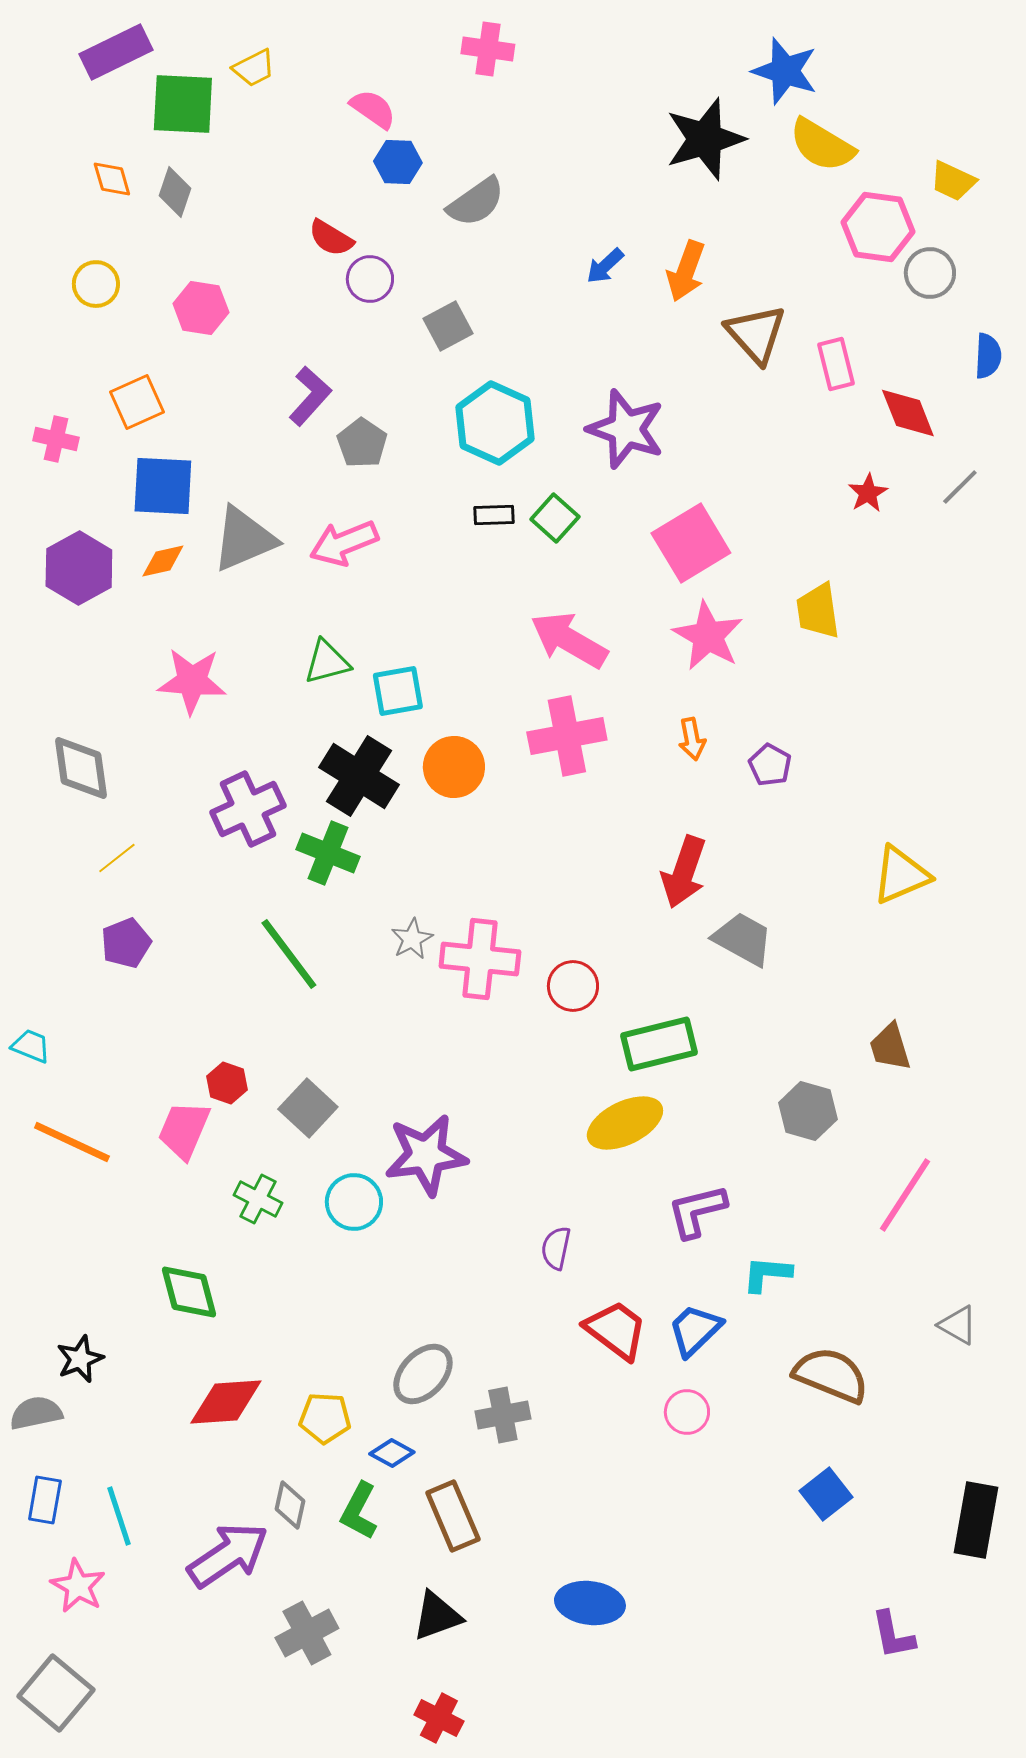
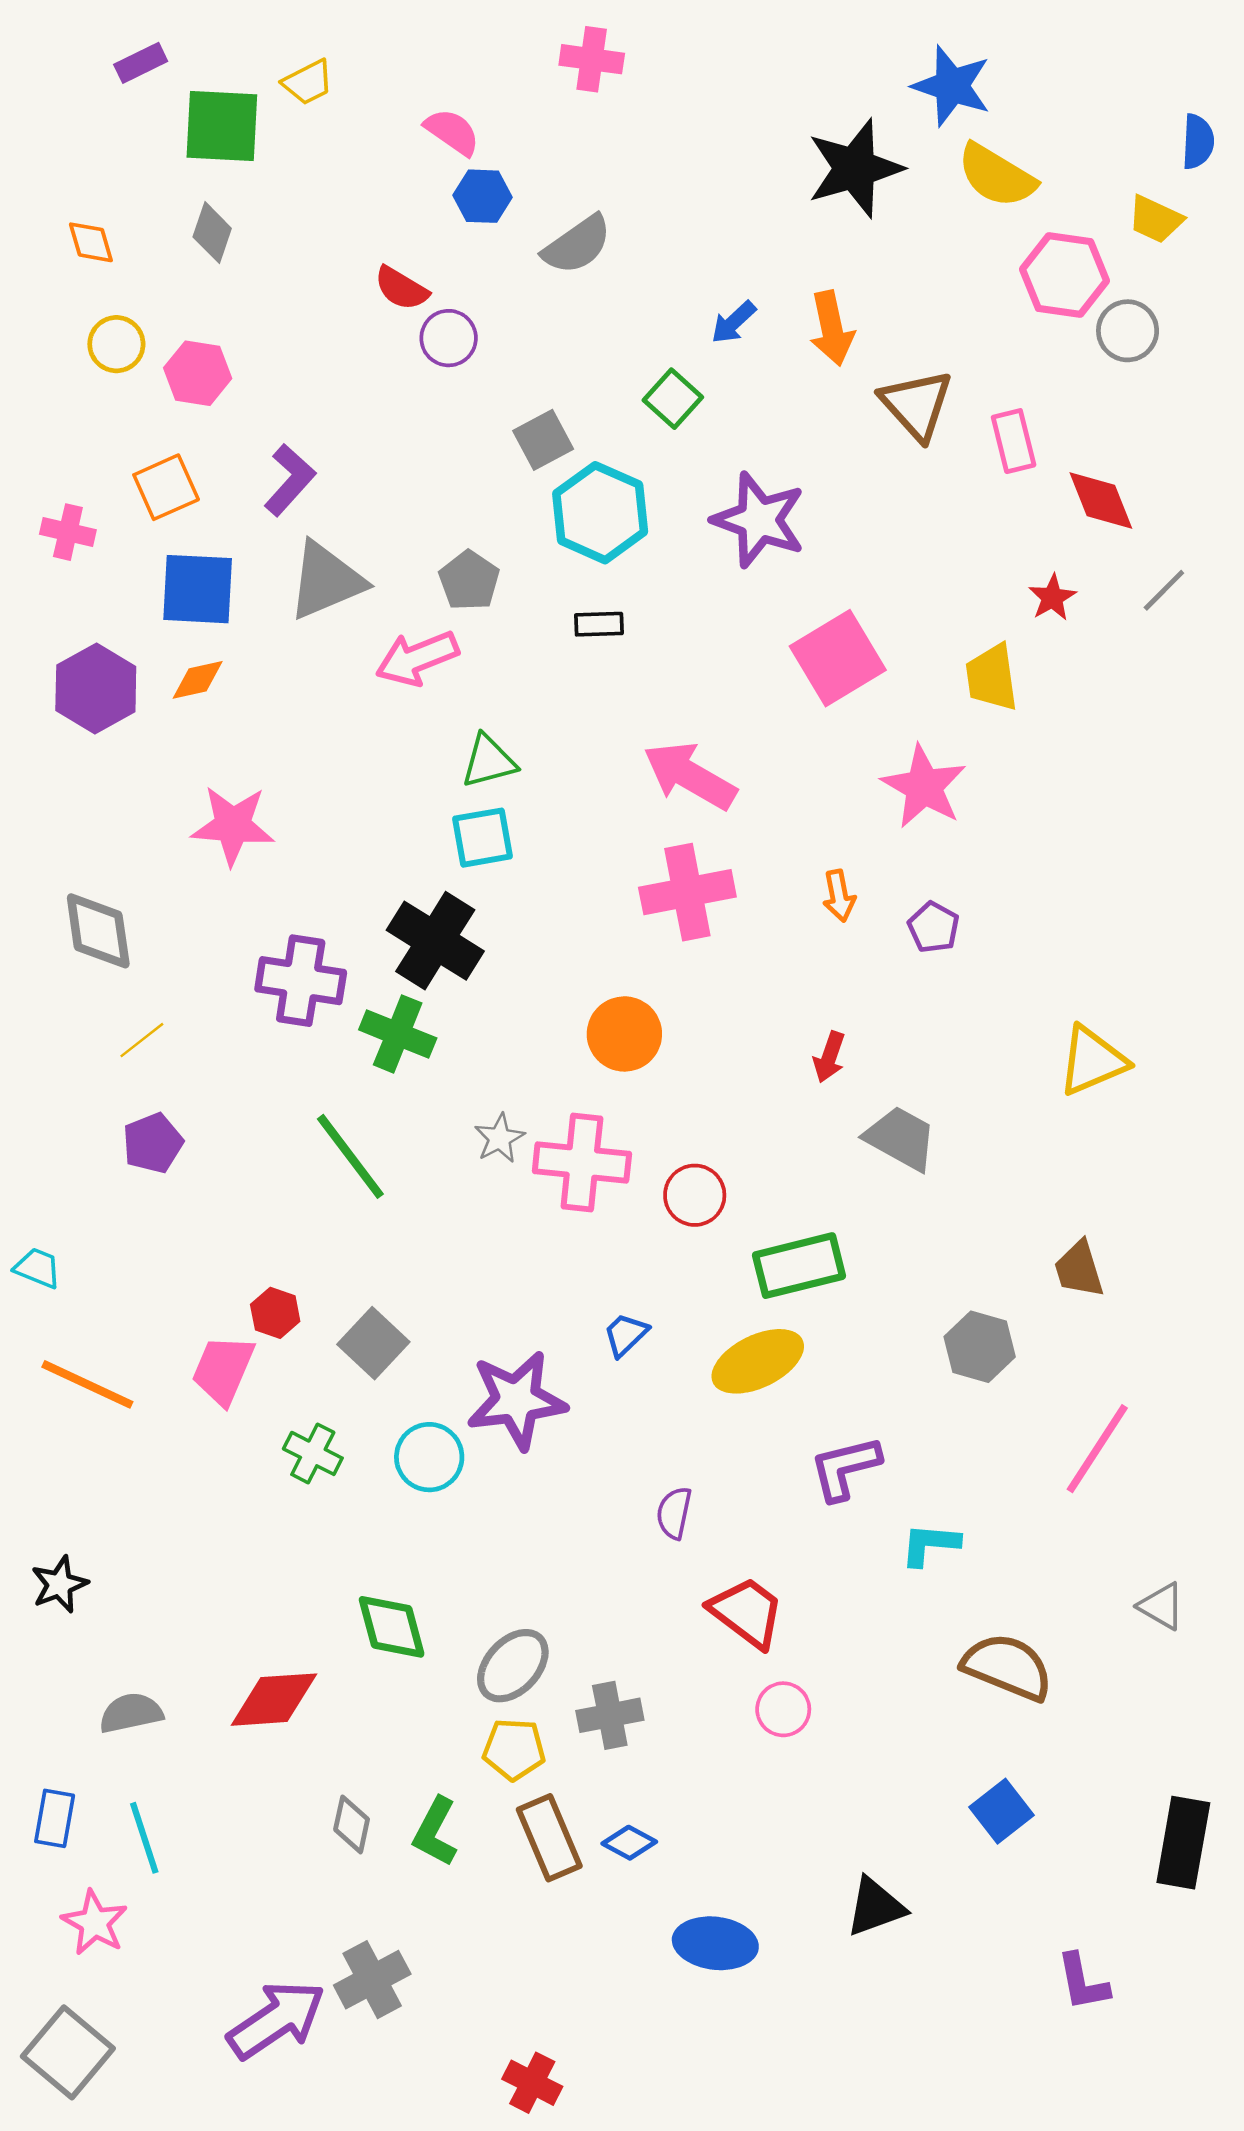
purple rectangle: (116, 52) -> (141, 63), size x0.6
orange diamond: (112, 179) -> (91, 242), moved
orange arrow: (686, 271) -> (832, 328), turned -32
pink hexagon: (201, 308) -> (198, 373), moved
gray square: (448, 326) -> (543, 440), moved
blue semicircle: (988, 356) -> (1198, 142), moved
purple L-shape: (310, 396) -> (290, 480), moved
gray pentagon: (362, 443) -> (469, 581), moved
green square: (555, 518) -> (673, 399), moved
gray triangle: (244, 539) -> (326, 581), moved
yellow trapezoid: (818, 611) -> (992, 678), moved
pink star: (708, 636) -> (924, 787), moved
green triangle: (327, 662) -> (489, 761), moved
orange circle: (454, 767) -> (624, 1034), moved
purple cross: (248, 809) -> (301, 981), turned 34
red arrow: (684, 872) -> (829, 1057), size x0.6
green diamond: (189, 1292) -> (392, 1627), moved
blue trapezoid: (695, 1330) -> (626, 1335), moved, size x0.7
black star: (80, 1359) -> (59, 1584), moved
pink circle: (687, 1412) -> (783, 1709), moved
gray semicircle: (36, 1413) -> (131, 1713), moved
yellow pentagon: (325, 1418) -> (514, 1749), moved
blue diamond: (392, 1453) -> (629, 1843), moved
purple arrow: (228, 1555) -> (276, 2020), moved
black triangle: (437, 1616) -> (875, 1907), moved

